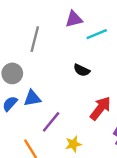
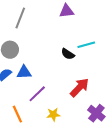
cyan line: (97, 34) -> (86, 45), moved
gray line: (35, 39) -> (20, 18), moved

